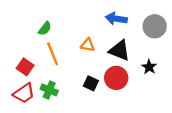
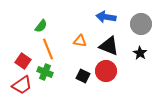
black star: (149, 67) -> (140, 53), moved
green cross: (49, 90) -> (45, 72), moved

